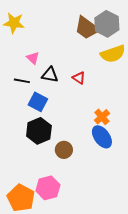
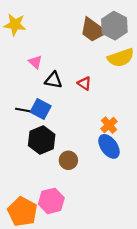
black line: (22, 81) -> (24, 110), moved

